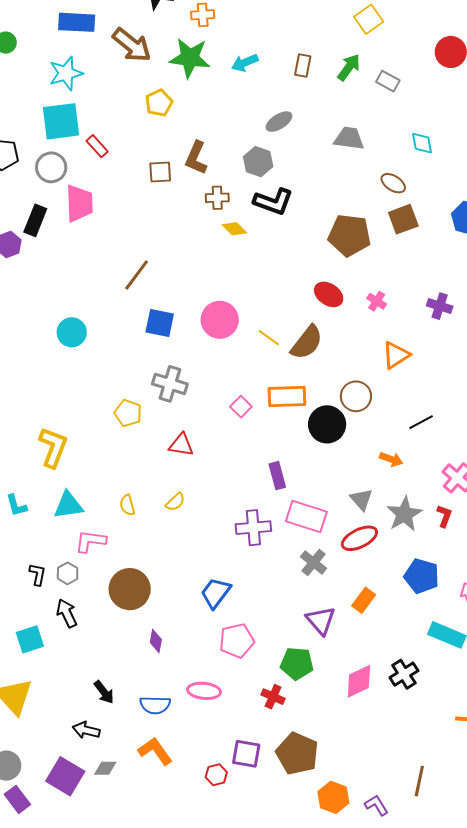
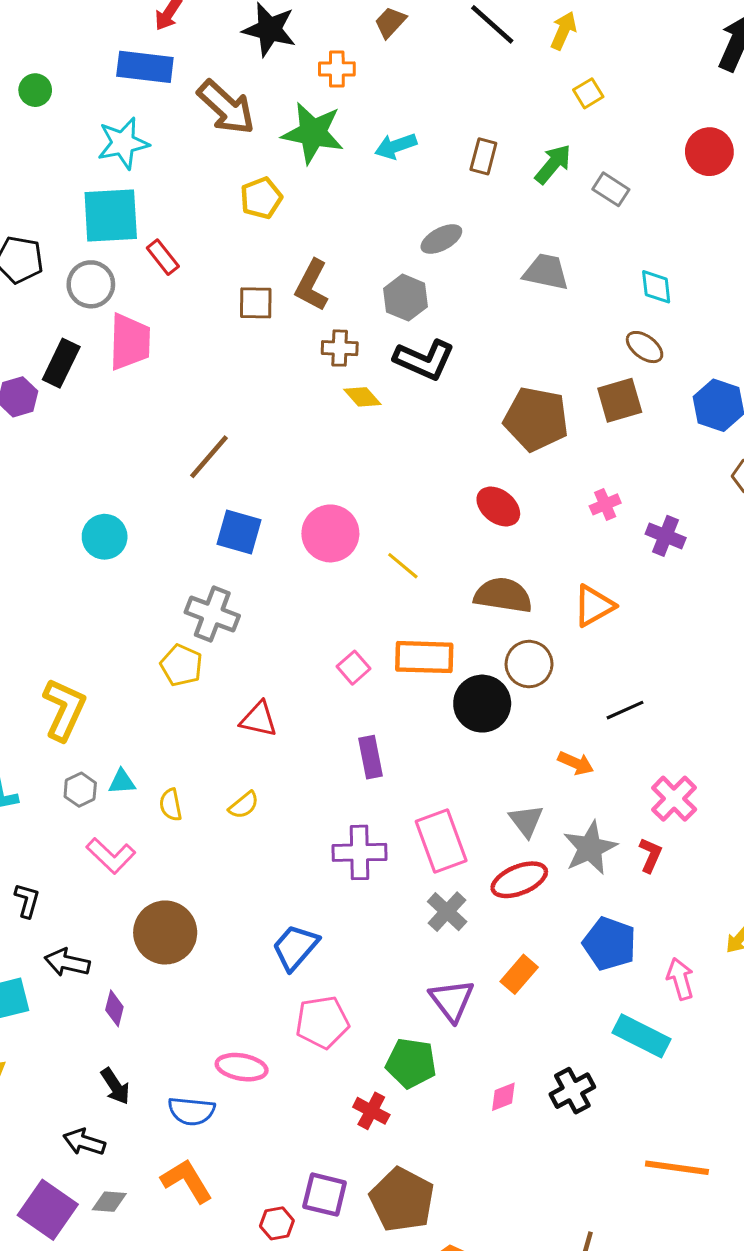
yellow square: (369, 19) -> (588, 93), size x0.7
brown ellipse: (393, 183) -> (645, 347), moved
pink cross: (377, 301) -> (605, 504), moved, turned 30
brown semicircle: (307, 342) -> (503, 595), moved, turned -123
gray cross: (170, 384) -> (212, 614), moved
purple rectangle: (277, 476) -> (370, 757), moved
cyan triangle: (68, 505) -> (122, 782), moved, size x0.6
pink rectangle: (306, 516) -> (441, 841), turned 48
pink L-shape: (90, 541) -> (111, 856), turned -148
gray hexagon: (68, 573) -> (80, 790), moved
black arrow: (67, 613) -> (67, 963), turned -56
purple diamond: (156, 641) -> (114, 1008), moved
pink diamond: (359, 681) -> (503, 1097), size x0.6
pink ellipse: (204, 691) -> (242, 1067), moved

